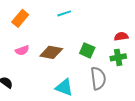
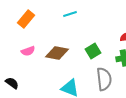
green square: (87, 50) -> (93, 51), turned 35

